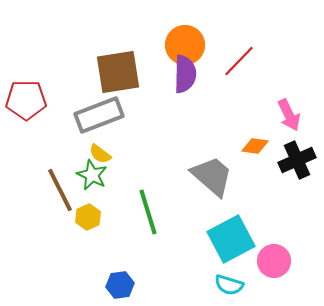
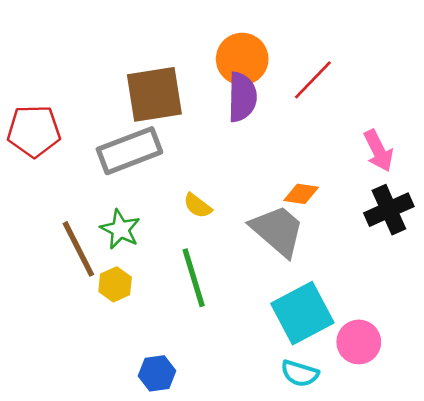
orange diamond: (255, 146) -> (301, 194), moved
yellow semicircle: (100, 154) -> (198, 206), moved

